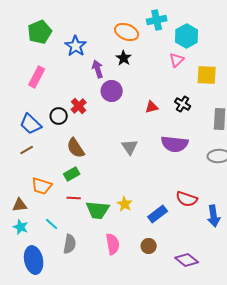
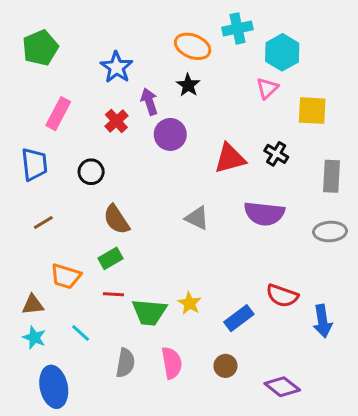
green pentagon: (40, 32) -> (40, 48), moved
red cross: (79, 106) -> (116, 121), moved
red triangle: (152, 107) -> (230, 158), size x1.6
blue trapezoid: (31, 124) -> (34, 164), moved, turned -140
gray triangle: (130, 147) -> (197, 218), turned -30
gray semicircle: (70, 244) -> (125, 363), moved

